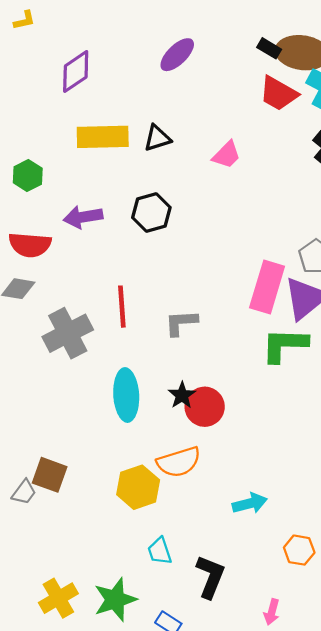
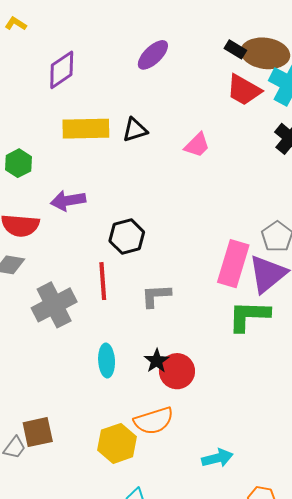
yellow L-shape: (24, 20) -> (16, 24), turned -135
black hexagon: (151, 213) -> (127, 237), moved
cyan ellipse: (126, 395) -> (107, 360), size x0.7
brown square: (50, 475) -> (38, 432), turned -32

